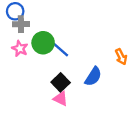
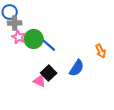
pink star: (20, 49) -> (19, 37), moved
pink triangle: (61, 99) -> (40, 81), moved

